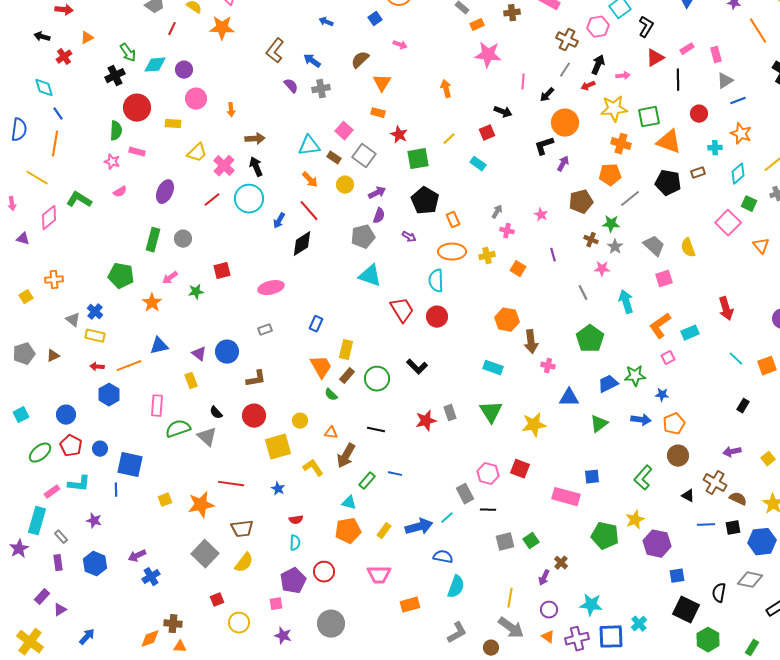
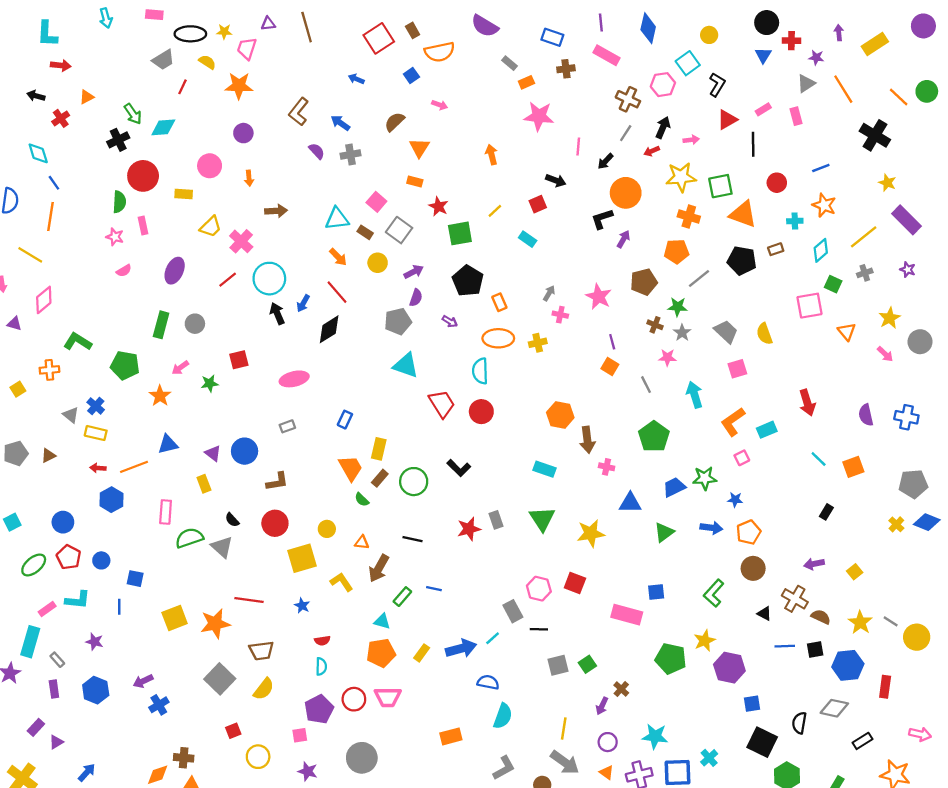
purple circle: (184, 70) -> (243, 133), moved
gray triangle: (725, 81) -> (806, 83), moved
pink rectangle: (137, 152) -> (143, 226), turned 63
black arrow: (256, 167) -> (277, 314), moved
green L-shape: (79, 200) -> (78, 342), moved
pink star: (541, 215) -> (599, 297), size x1.6
pink square: (728, 223) -> (810, 306), turned 35
orange square: (518, 269) -> (610, 367), moved
blue square: (130, 465) -> (135, 579), size x0.6
yellow square: (165, 500) -> (175, 618), size x1.6
pink trapezoid: (379, 575) -> (388, 697), moved

